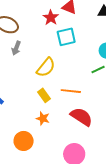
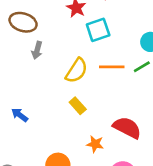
orange line: (71, 91) -> (112, 67), moved
orange star: (43, 118) -> (95, 144), moved

